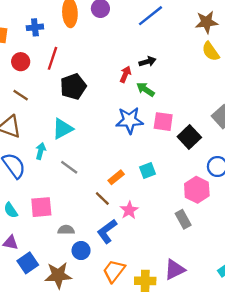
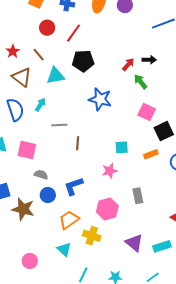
blue star: (130, 120) -> (100, 99), moved
cyan triangle: (63, 129) -> (55, 76), moved
gray line: (69, 167) -> (59, 125), turned -56
orange rectangle: (116, 177) -> (151, 154), moved
pink hexagon: (197, 190) -> (107, 209), moved
brown line: (102, 198) -> (78, 143), moved, turned 32
pink star: (129, 210) -> (110, 171), moved
purple triangle: (175, 269) -> (134, 243), moved, turned 48

